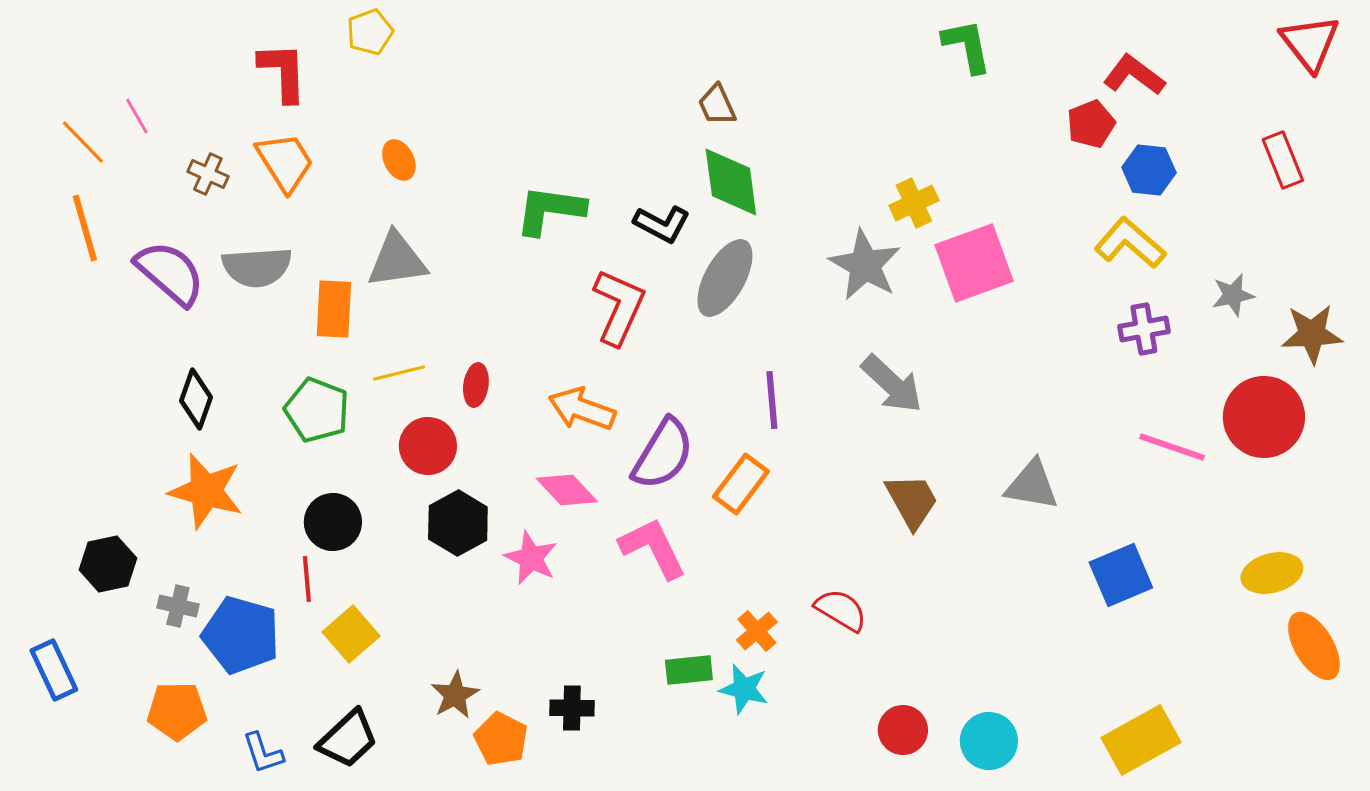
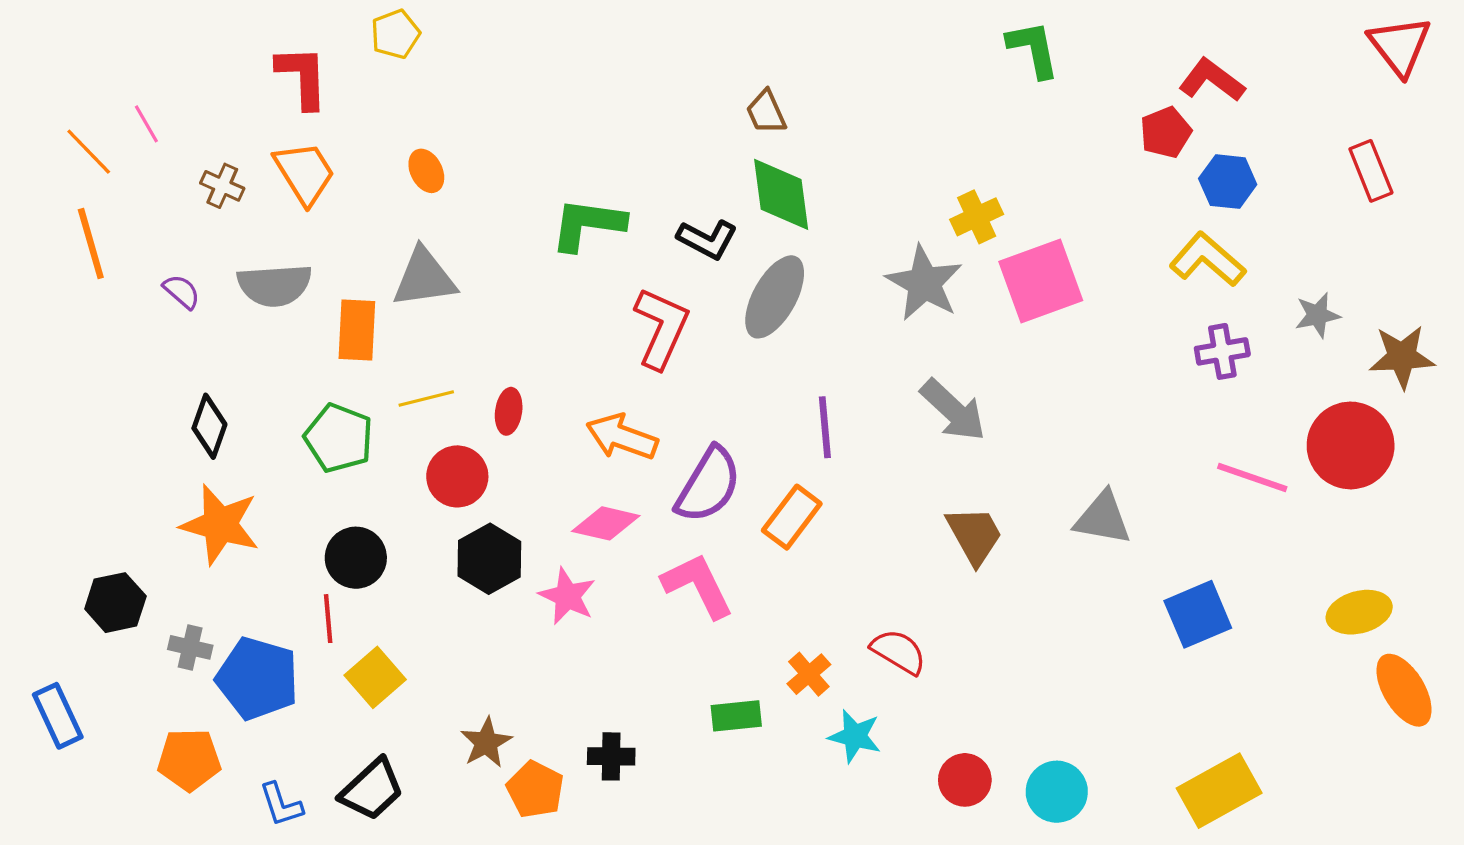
purple semicircle: (170, 273) -> (182, 292), size x0.5
pink diamond: (567, 490) -> (606, 523), turned -34
cyan star: (744, 689) -> (855, 736), moved

